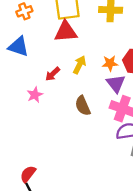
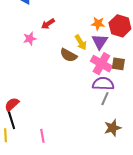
yellow arrow: (79, 65) -> (81, 42), moved, turned 112
brown semicircle: (83, 106) -> (69, 55), turned -48

